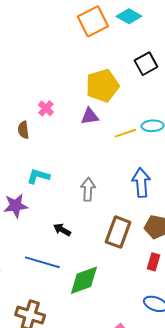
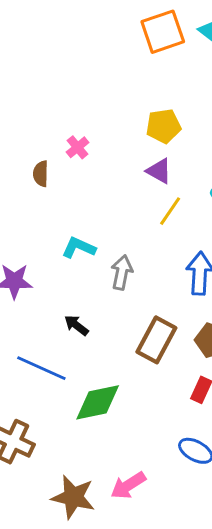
yellow pentagon: (102, 86) -> (163, 126), size x0.7
purple triangle: (90, 116) -> (159, 171), moved, turned 30
yellow line: (125, 133) -> (170, 211), moved, turned -45
cyan L-shape: (38, 176) -> (79, 248), moved

